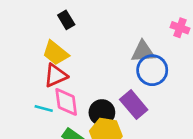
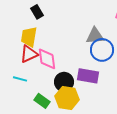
yellow trapezoid: (56, 53) -> (29, 37), turned 60
pink diamond: (66, 102) -> (47, 59), moved
purple rectangle: (134, 105) -> (88, 76), turned -40

